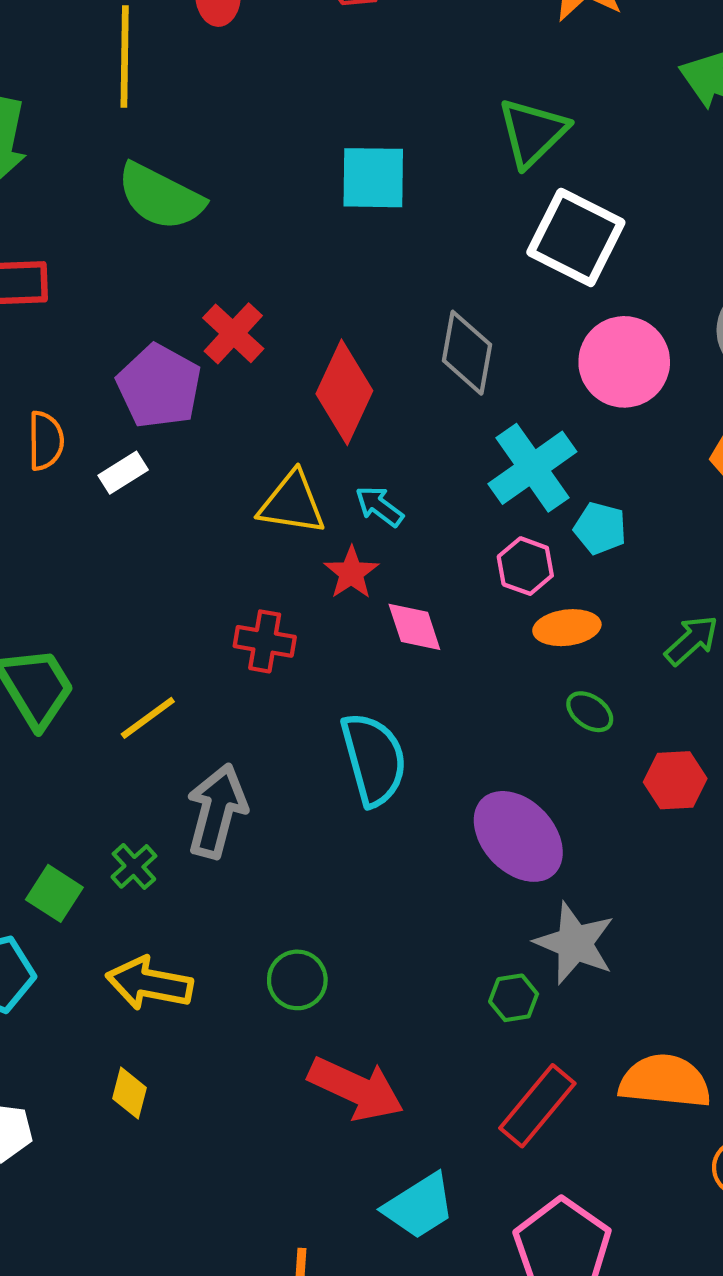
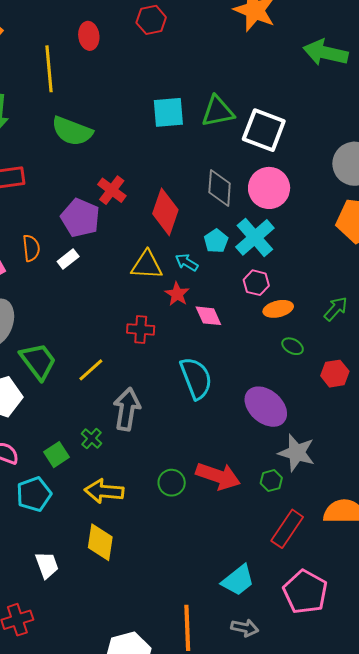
green triangle: (533, 132) -> (218, 111), moved, turned 39
pink circle: (624, 362) -> (269, 188), moved
cyan pentagon: (600, 528) -> (216, 241), moved, turned 30
green square: (54, 893) -> (56, 455), turned 30
red arrow: (356, 1089) -> (218, 476), moved
yellow diamond: (130, 1093) -> (100, 542), size x1.6

